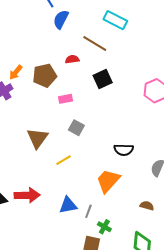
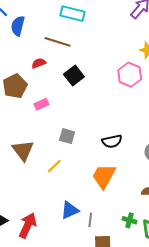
gray square: (76, 128) -> (67, 136), moved
red arrow: (27, 195) -> (28, 225), moved, turned -50
gray line: (88, 211) -> (90, 220), moved
green cross: (104, 227) -> (129, 220), moved

